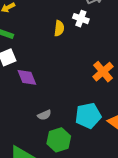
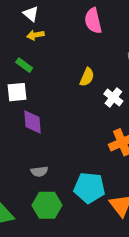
white cross: (81, 19) -> (113, 97), moved

